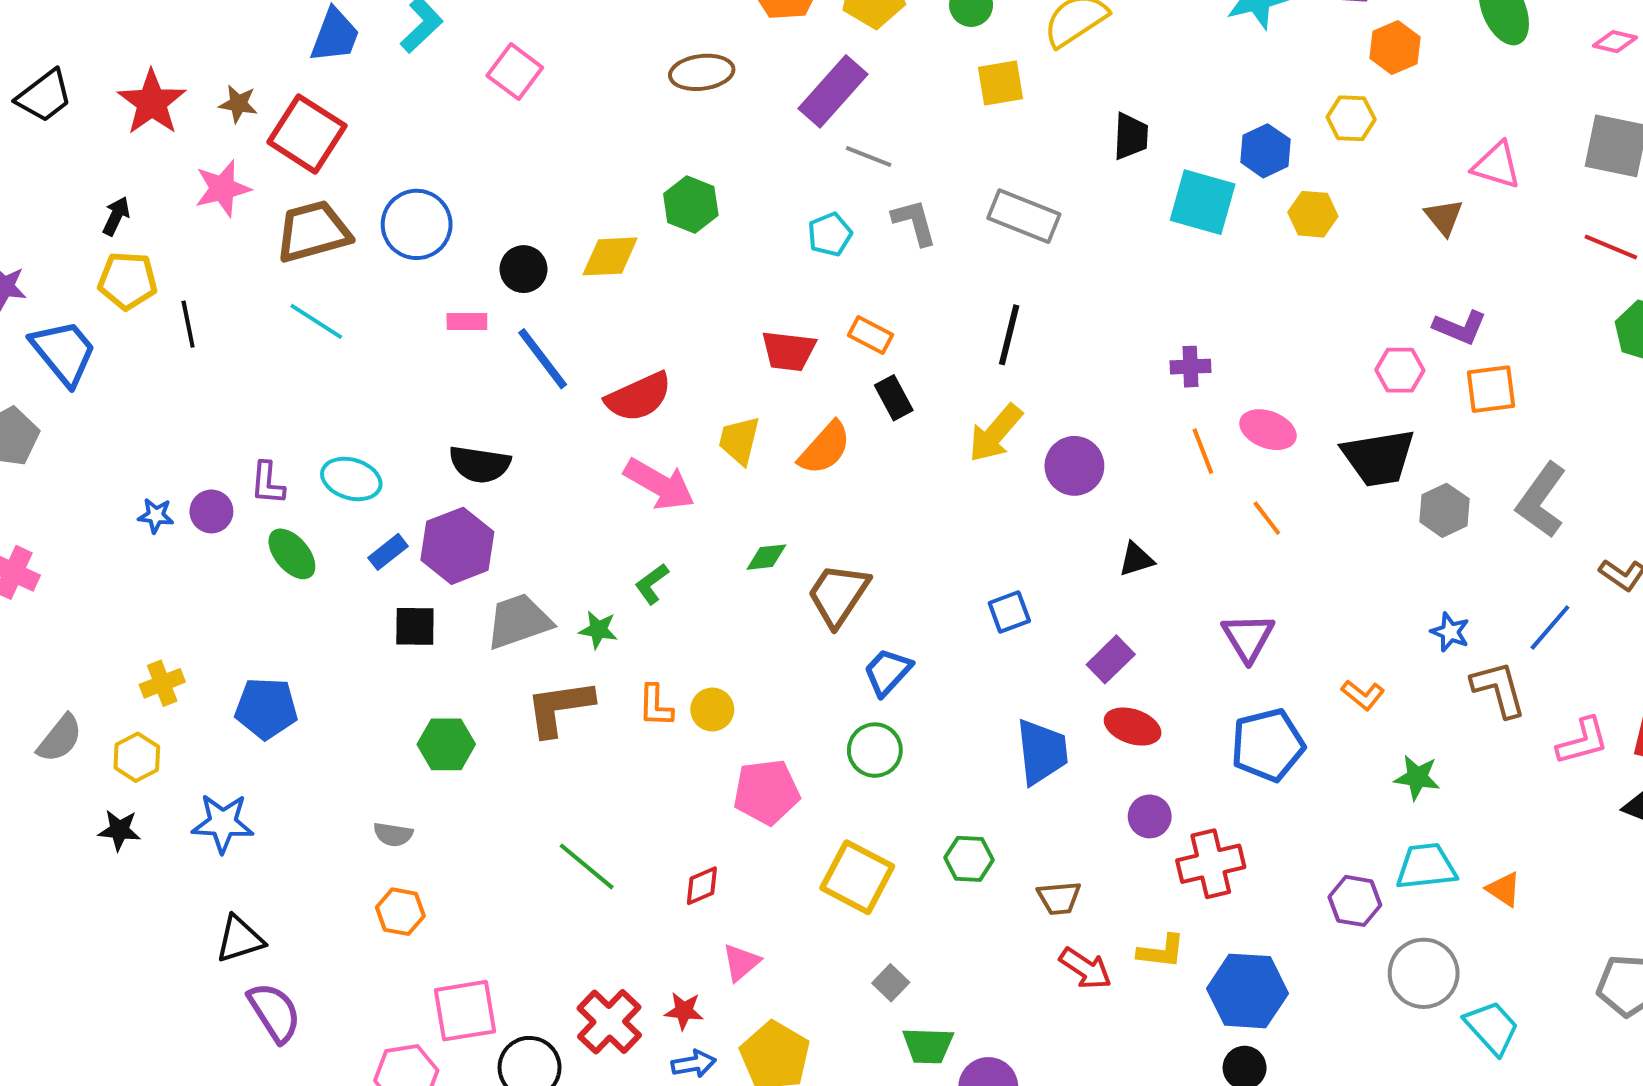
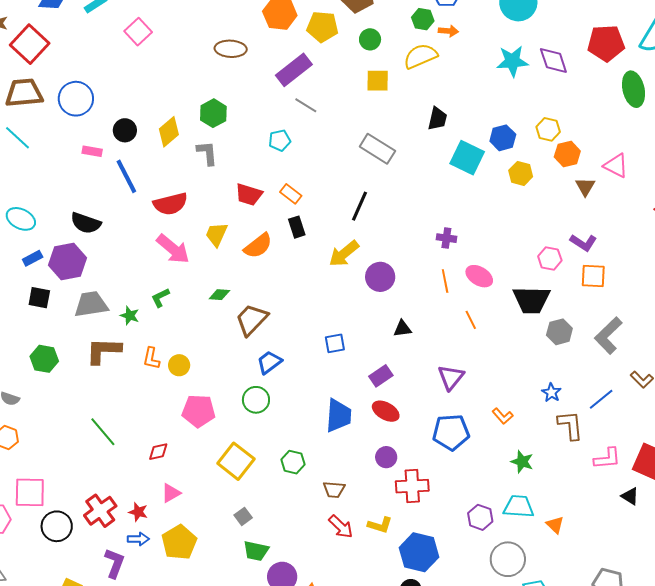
orange hexagon: (1395, 48) -> (567, 154), moved
gray L-shape: (914, 222) -> (207, 153), moved
yellow diamond: (610, 256) -> (169, 132), turned -48

